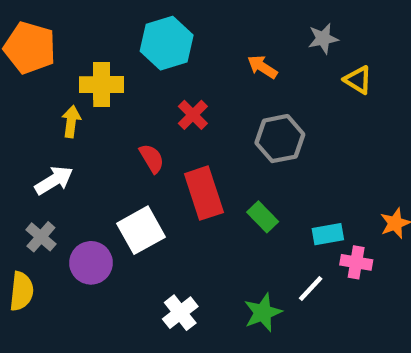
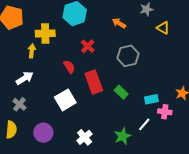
purple circle: (91, 263) -> (43, 133), moved

